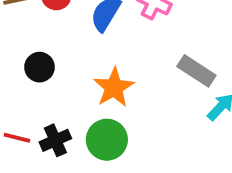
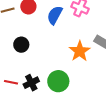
orange star: (114, 88) -> (80, 51), moved

